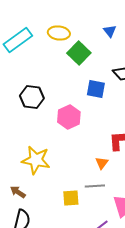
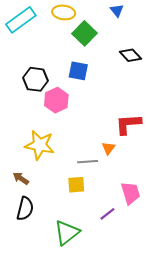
blue square: (96, 89) -> (78, 71), moved
pink hexagon: (69, 117) -> (56, 100), moved
gray line: (95, 186) -> (88, 162), moved

